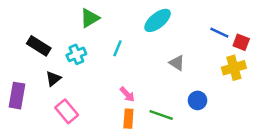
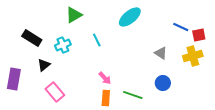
red square: (241, 42) -> (199, 35), turned -32
cyan line: (118, 48) -> (97, 40), turned -48
gray triangle: (177, 63) -> (161, 53), moved

